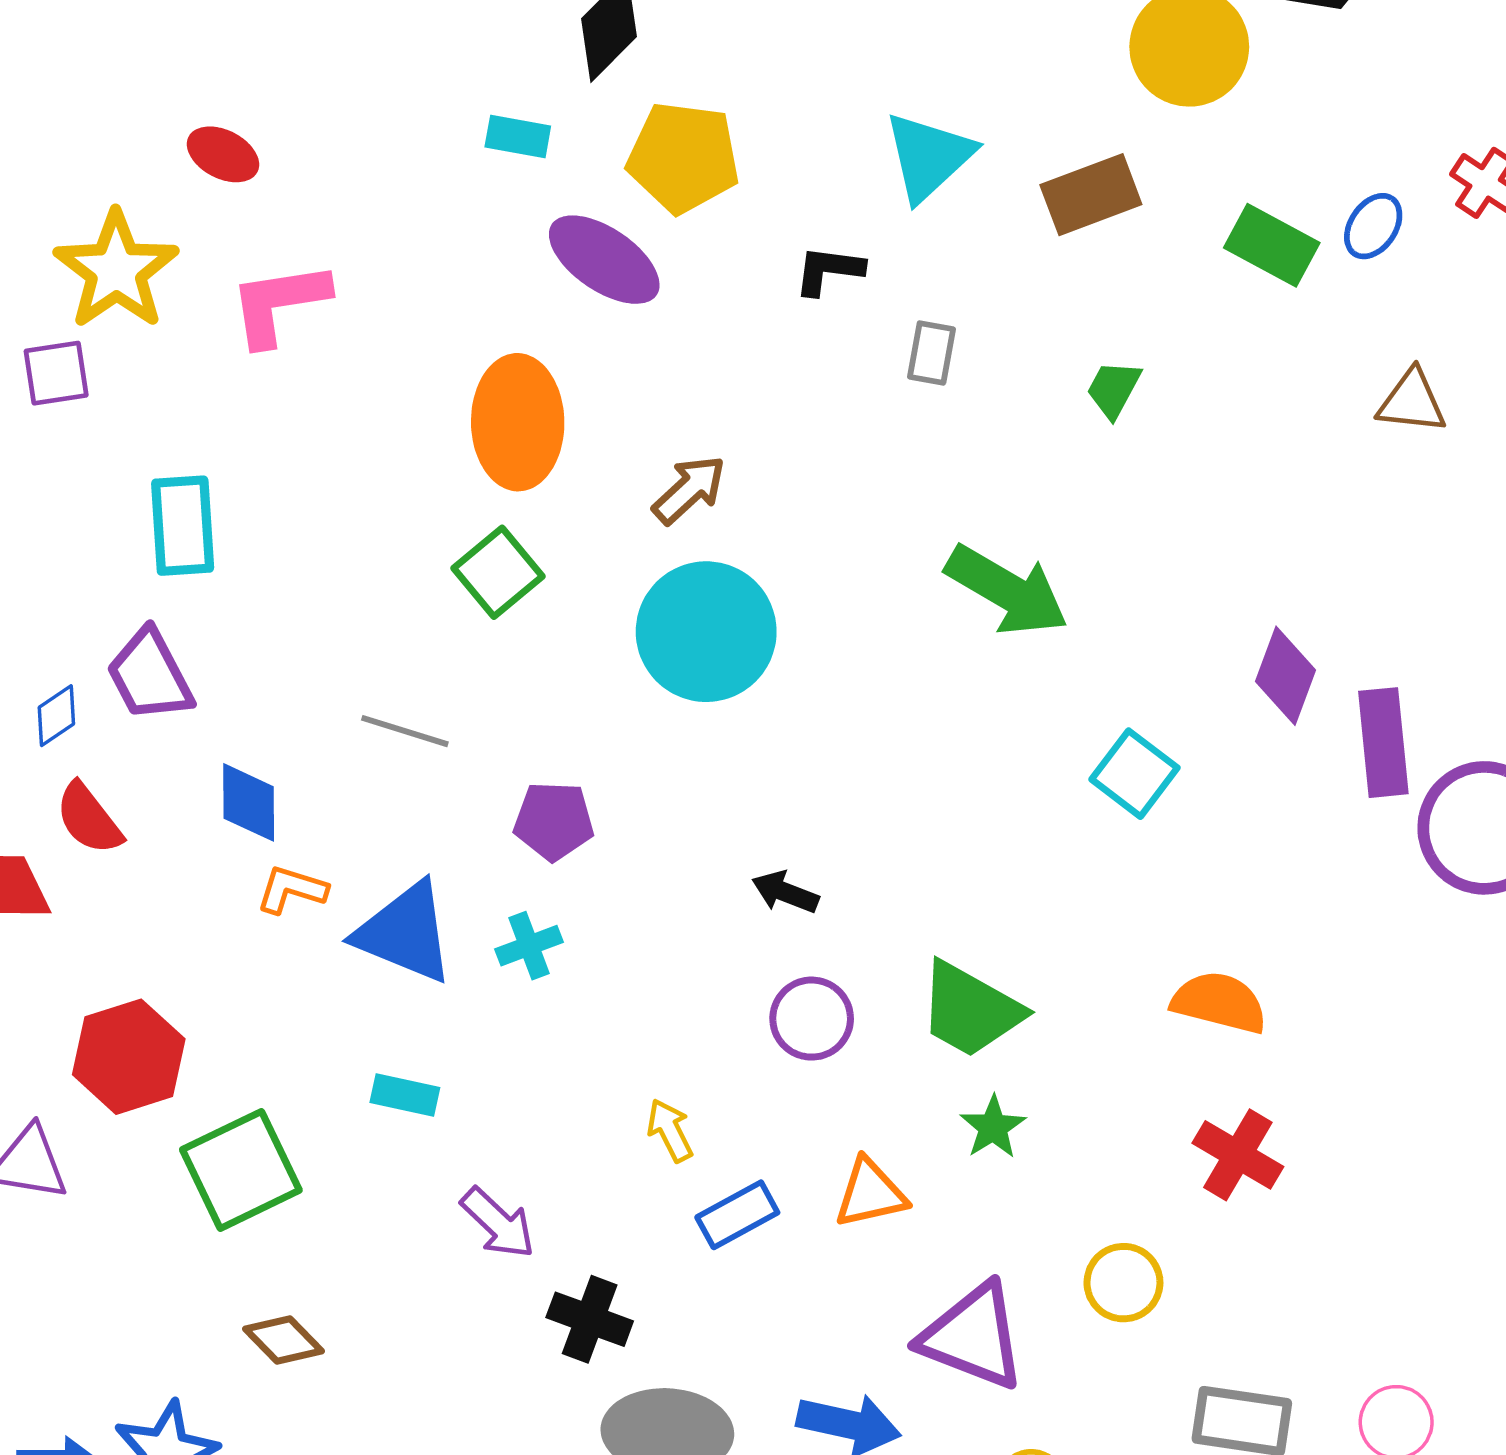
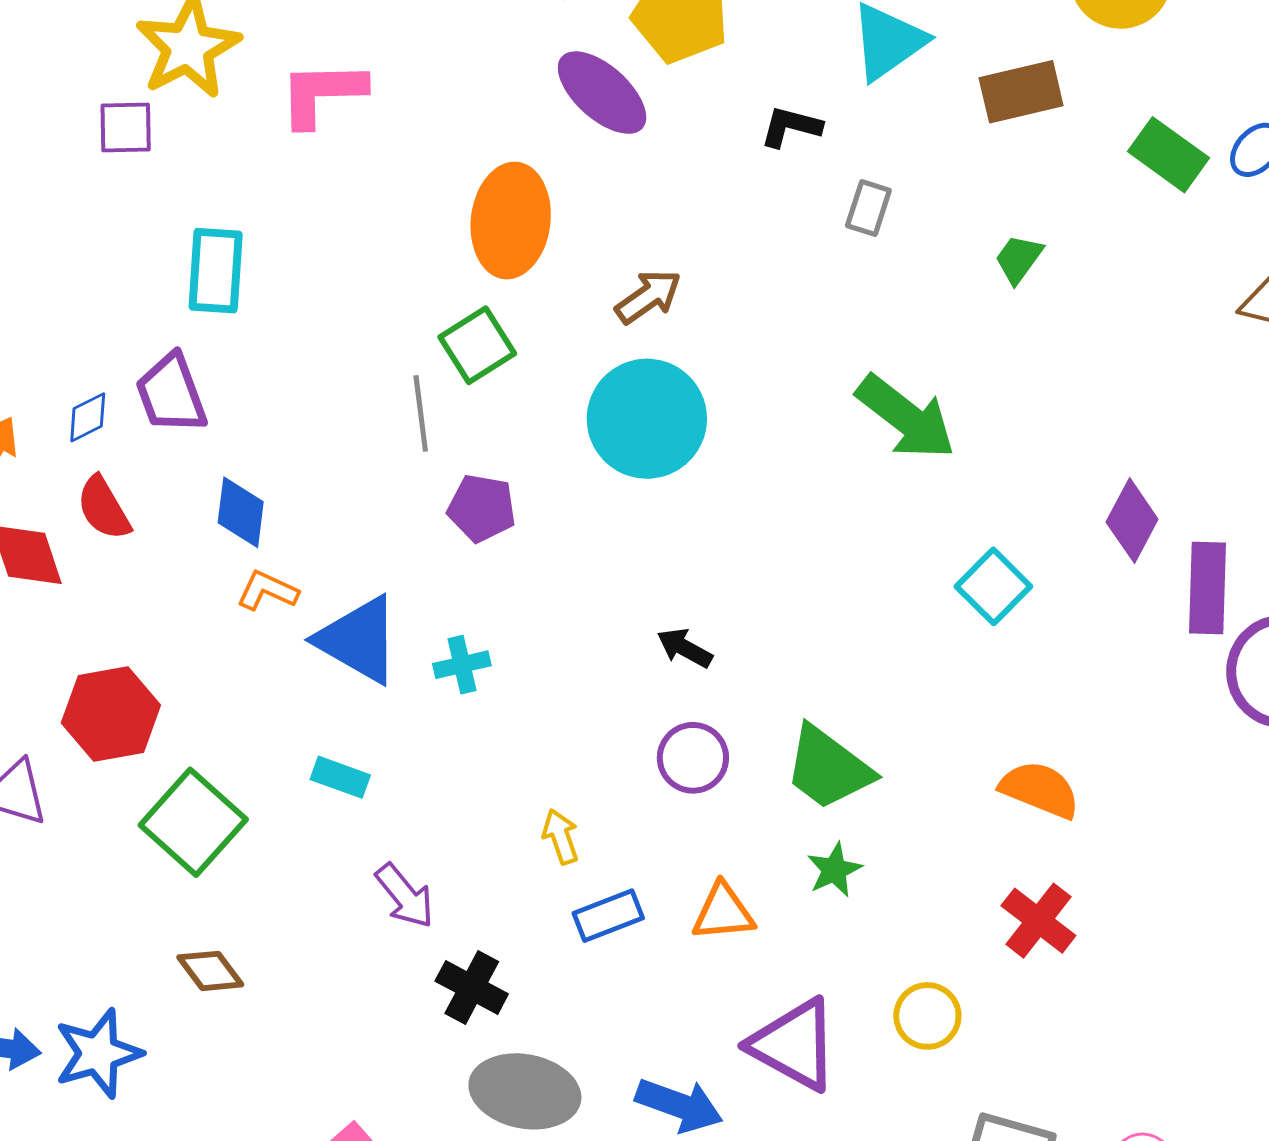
gray line: (405, 731) -> (421, 413), moved, turned 58
purple pentagon: (554, 821) -> (482, 508), moved
green square: (241, 1170) -> (193, 822), turned -30

